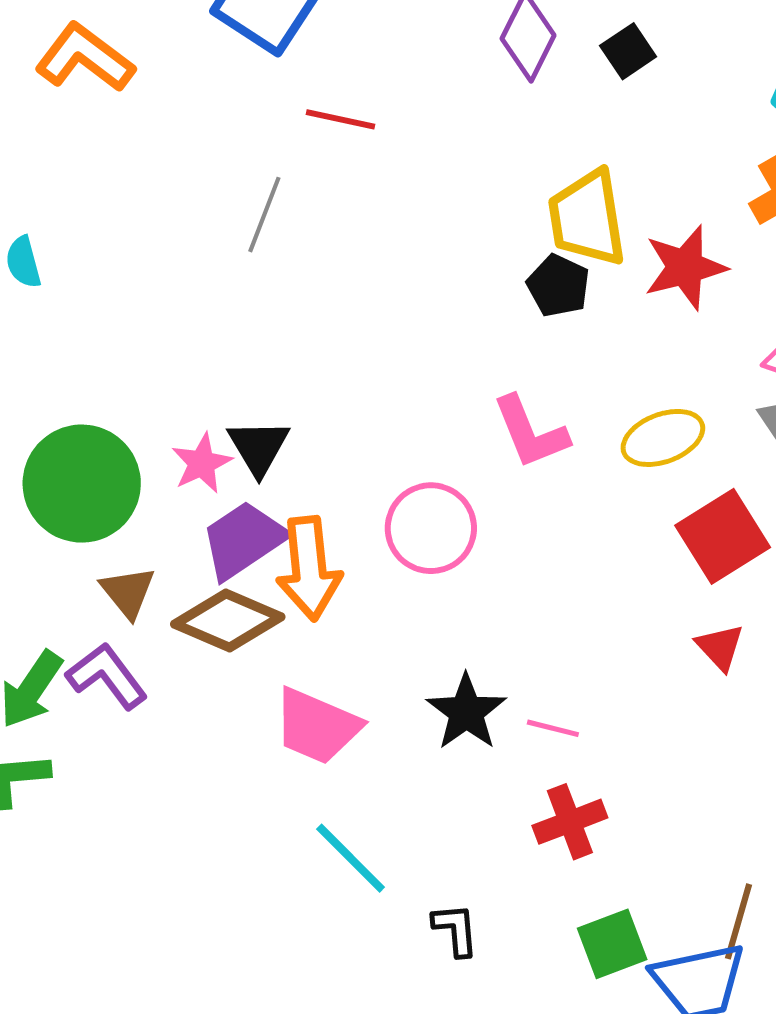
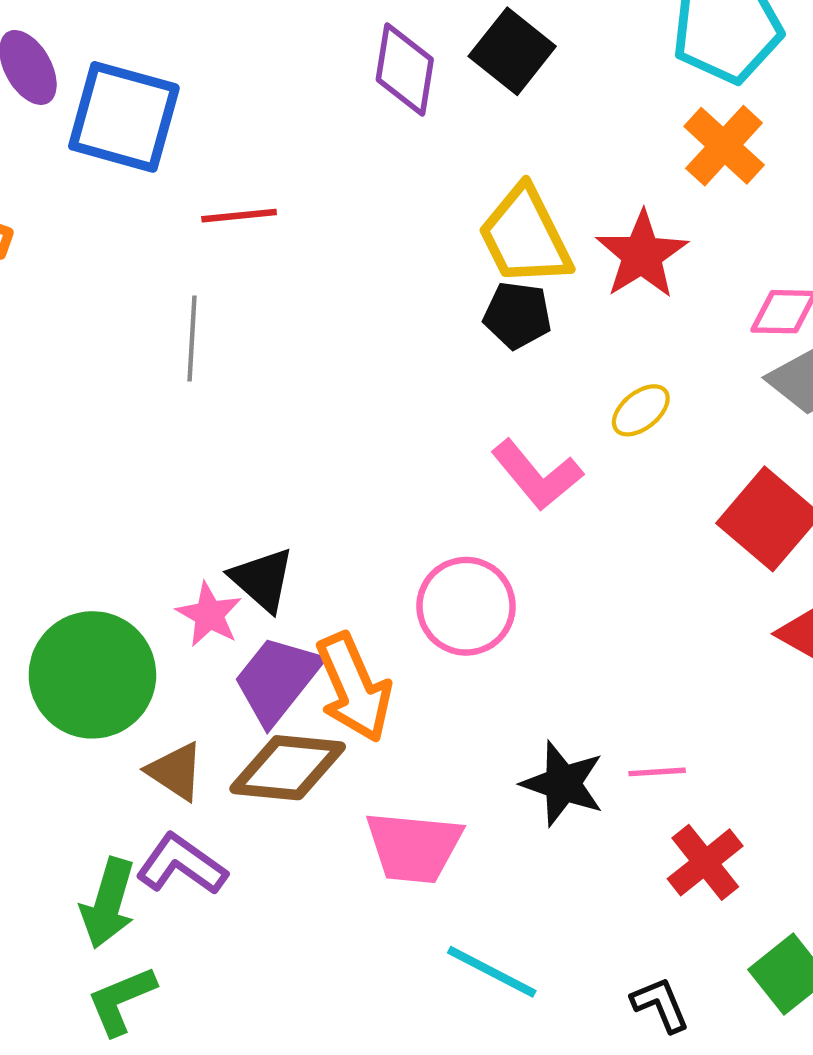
black square: (628, 51) -> (512, 51), size x1.4
yellow ellipse: (663, 438) -> (641, 410), moved, size x0.7
black L-shape: (456, 930) -> (660, 1005), moved

